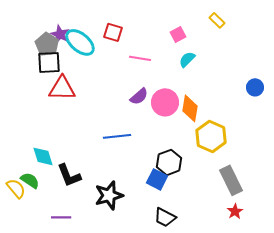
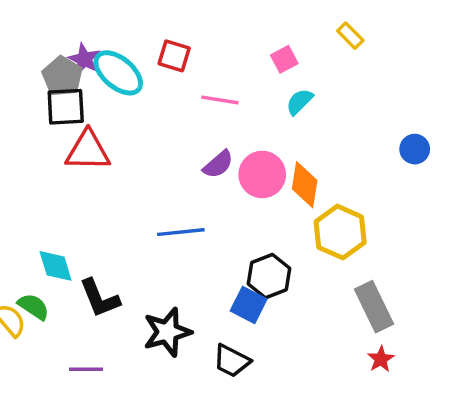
black trapezoid: (165, 217) -> (232, 361), moved

